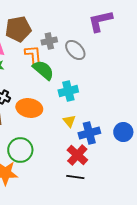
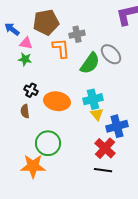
gray ellipse: (75, 50) -> (111, 54), moved
green semicircle: (43, 70) -> (90, 63), moved, turned 85
cyan cross: (68, 91) -> (93, 99), moved

